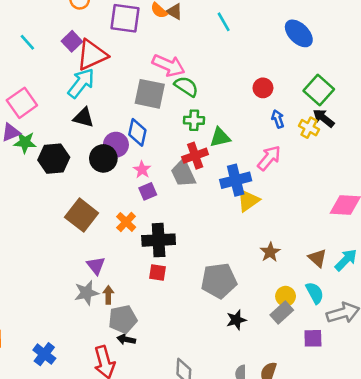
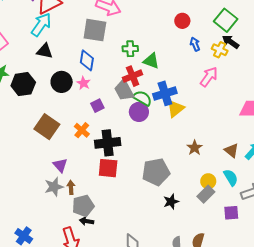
green semicircle: (186, 86) -> (142, 98), moved
green triangle: (220, 137) -> (151, 61), turned 36
purple circle: (116, 145) -> (139, 112), moved
pink arrow: (269, 158) -> (209, 77), moved
pink star: (142, 170) -> (84, 83), moved
red square: (157, 272) -> (108, 168), size x1.5

